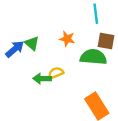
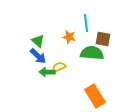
cyan line: (96, 14) -> (86, 23), moved
blue arrow: (15, 49) -> (38, 56), moved, turned 84

